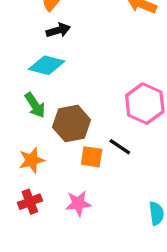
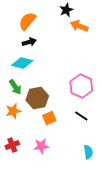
black line: (120, 147) -> (81, 116), moved
orange square: (92, 157) -> (49, 118), turned -32
orange star: (32, 160) -> (13, 111), moved

